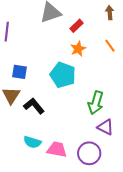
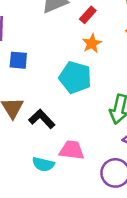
blue square: (19, 72) -> (18, 60), moved
pink trapezoid: (57, 149) -> (72, 150), moved

